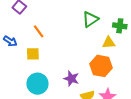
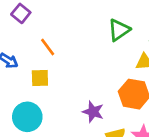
cyan circle: (37, 84) -> (27, 117), moved

